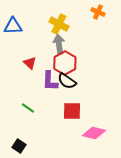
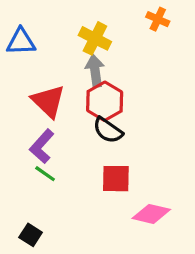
red triangle: (30, 63) -> (48, 101), size x1.6
purple L-shape: (50, 81) -> (42, 146), moved, turned 40

